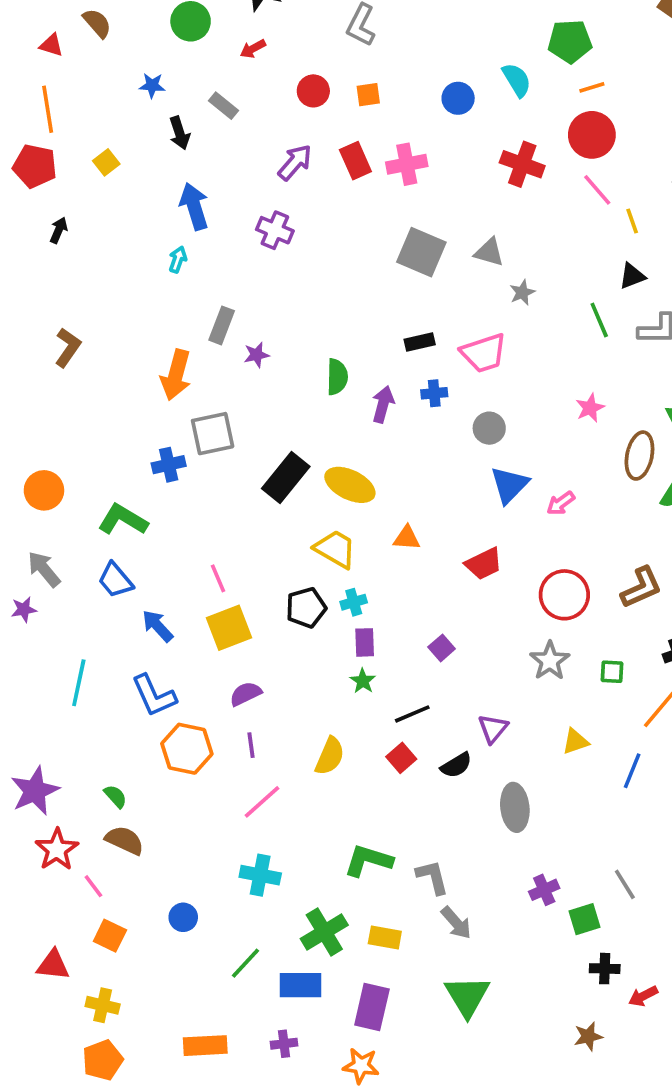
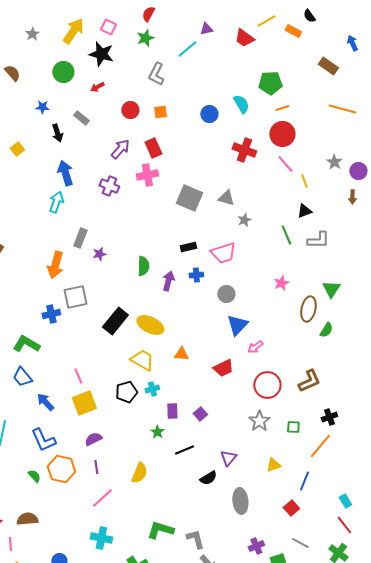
pink cross: (407, 164) -> (147, 175), moved
cyan arrow: (178, 260) -> (56, 202), size x1.5
pink arrow: (561, 503) -> (255, 347), moved
purple rectangle: (365, 642) -> (172, 411), moved
red square: (401, 758) -> (291, 508), moved
green semicircle: (115, 796) -> (34, 476), moved
brown semicircle: (125, 840) -> (27, 519), turned -30
gray line: (625, 884) -> (300, 543), turned -30
pink line: (93, 886) -> (10, 544), turned 32

